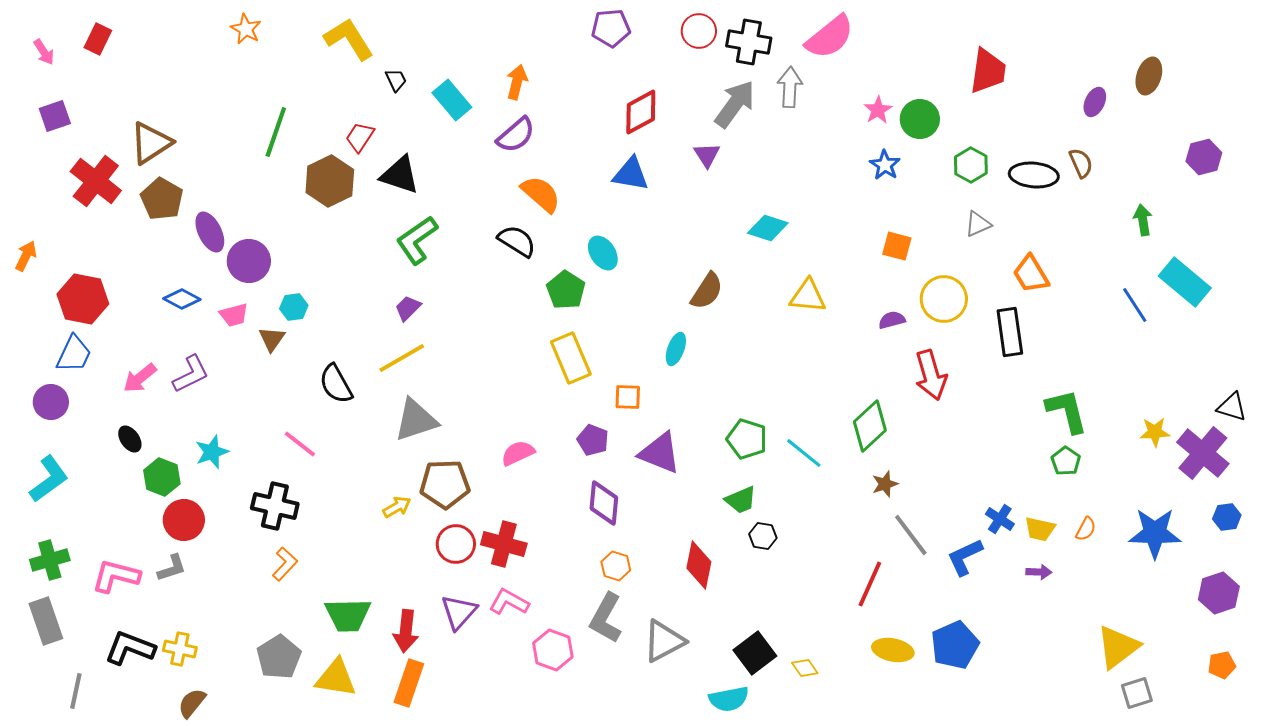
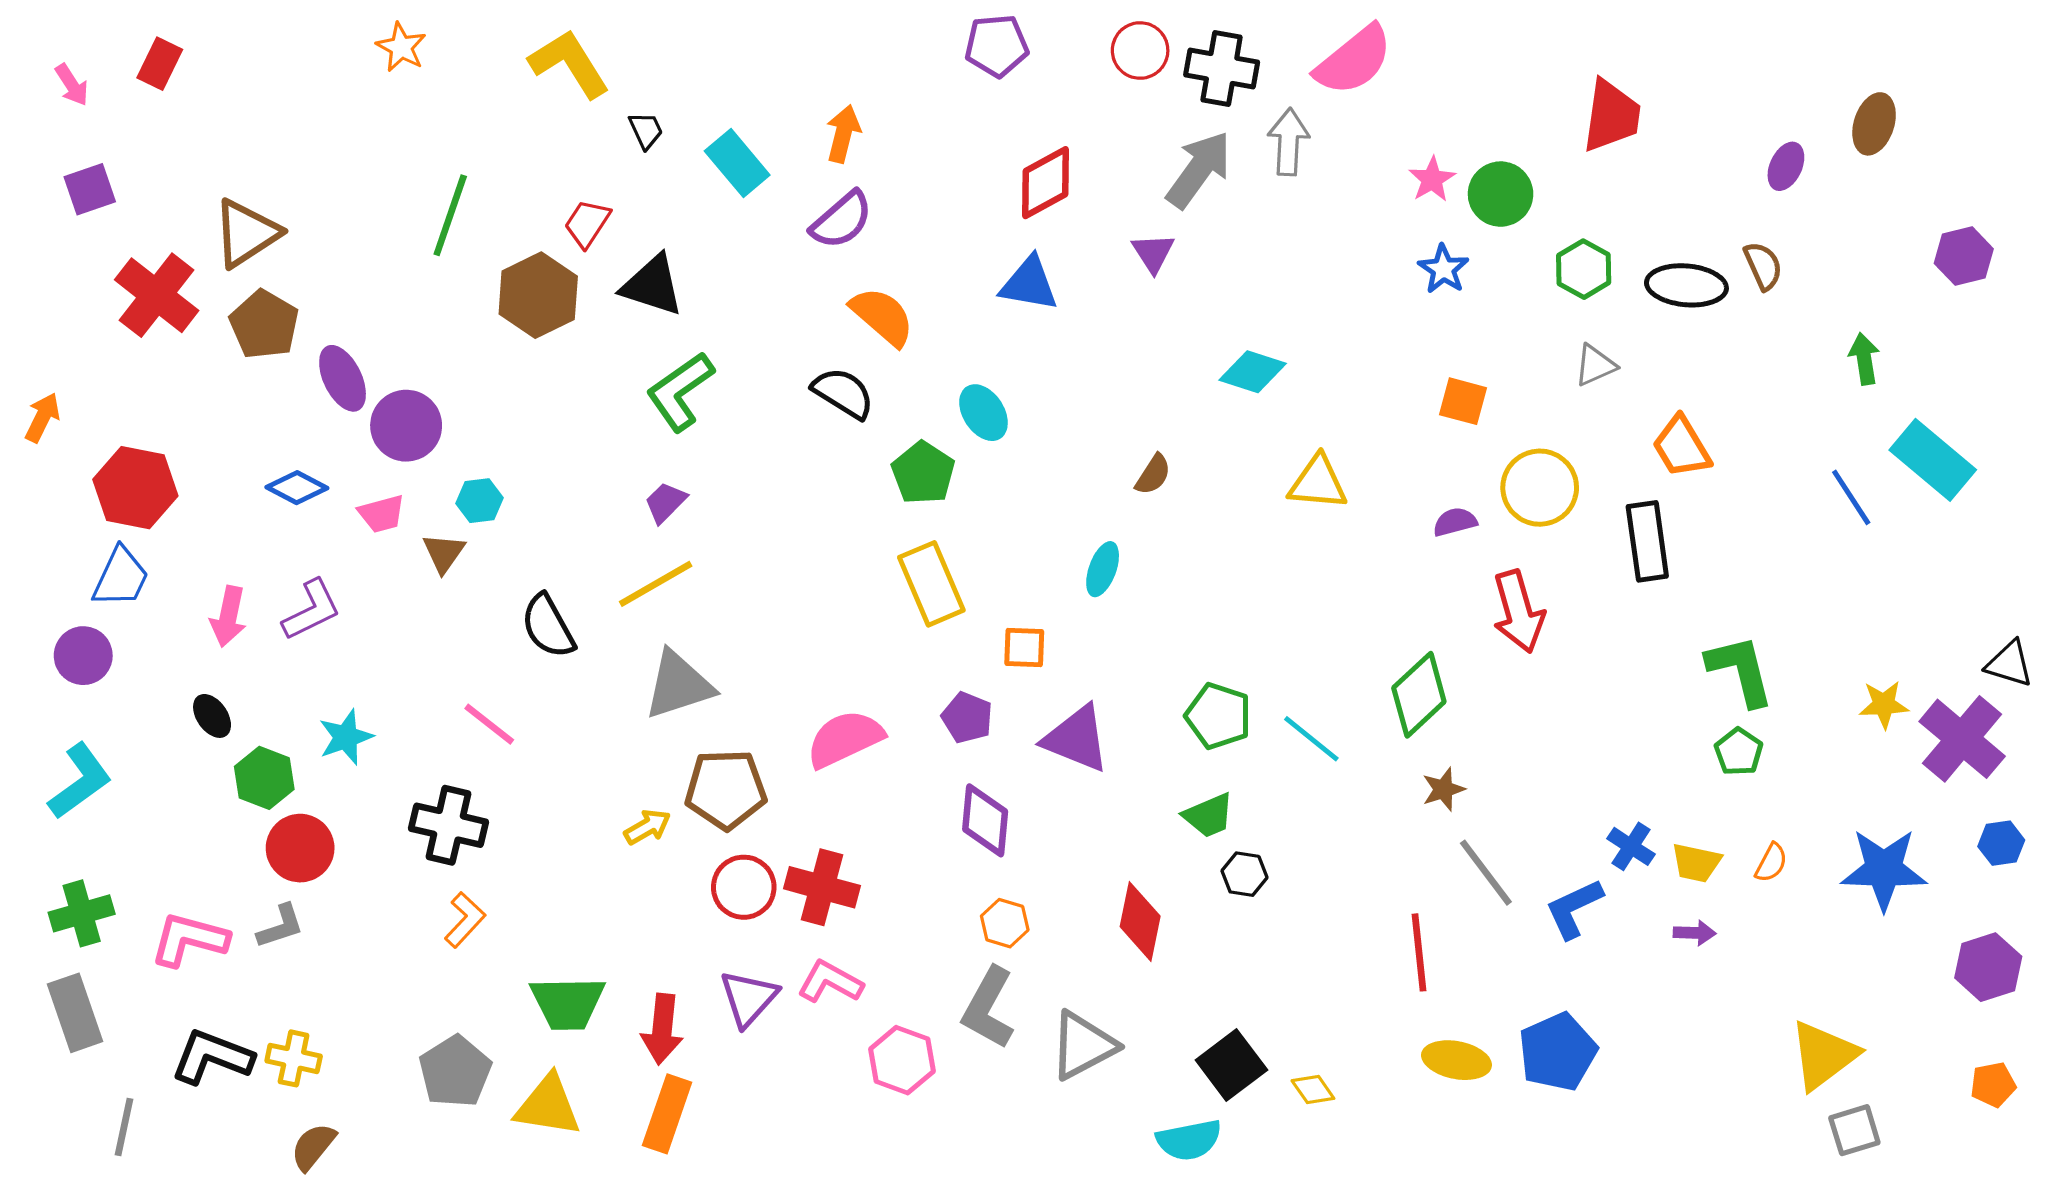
brown semicircle: (707, 291) -> (1153, 475), size x0.7
pink arrow: (140, 378) -> (228, 616), turned -39
pink semicircle: (518, 453) -> (845, 739), size x1.4
red line: (870, 584) -> (1419, 952), turned -30

